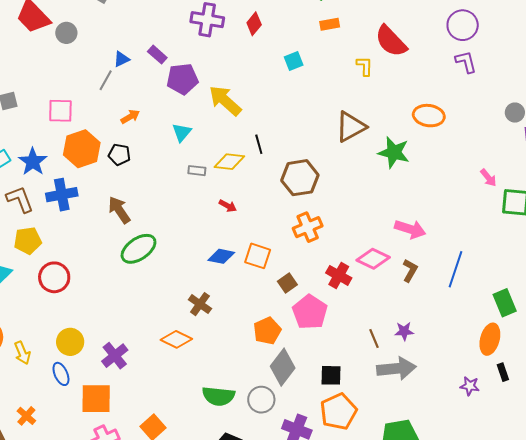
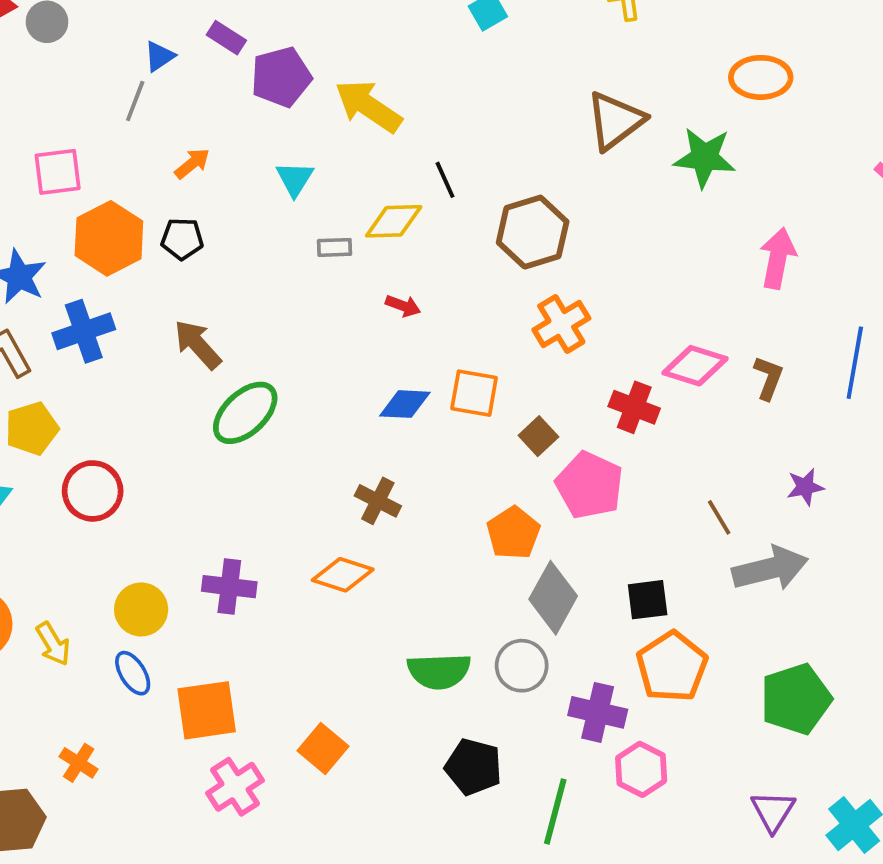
pink arrow: (410, 229) -> (778, 258), moved, turned -88
purple star: (404, 331) -> (805, 487), moved
purple cross: (115, 356) -> (229, 587), moved, turned -36

